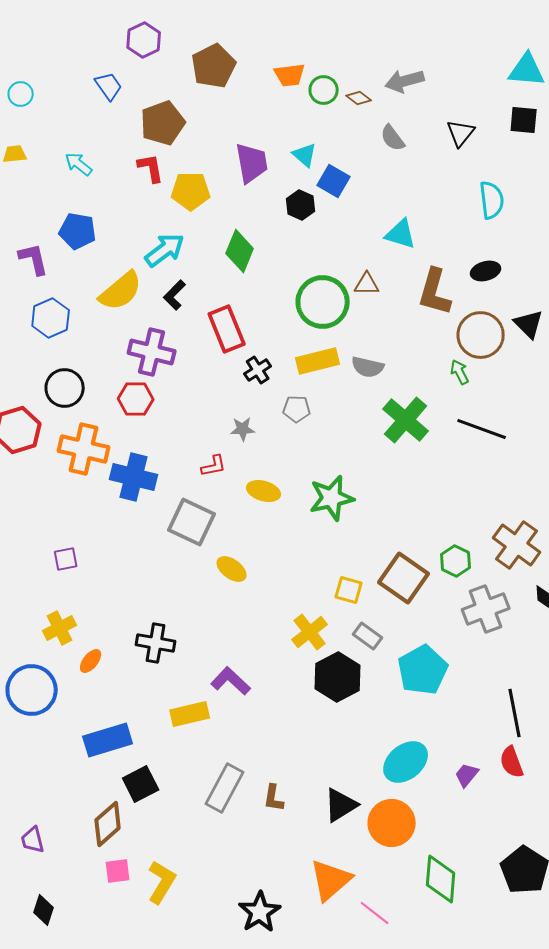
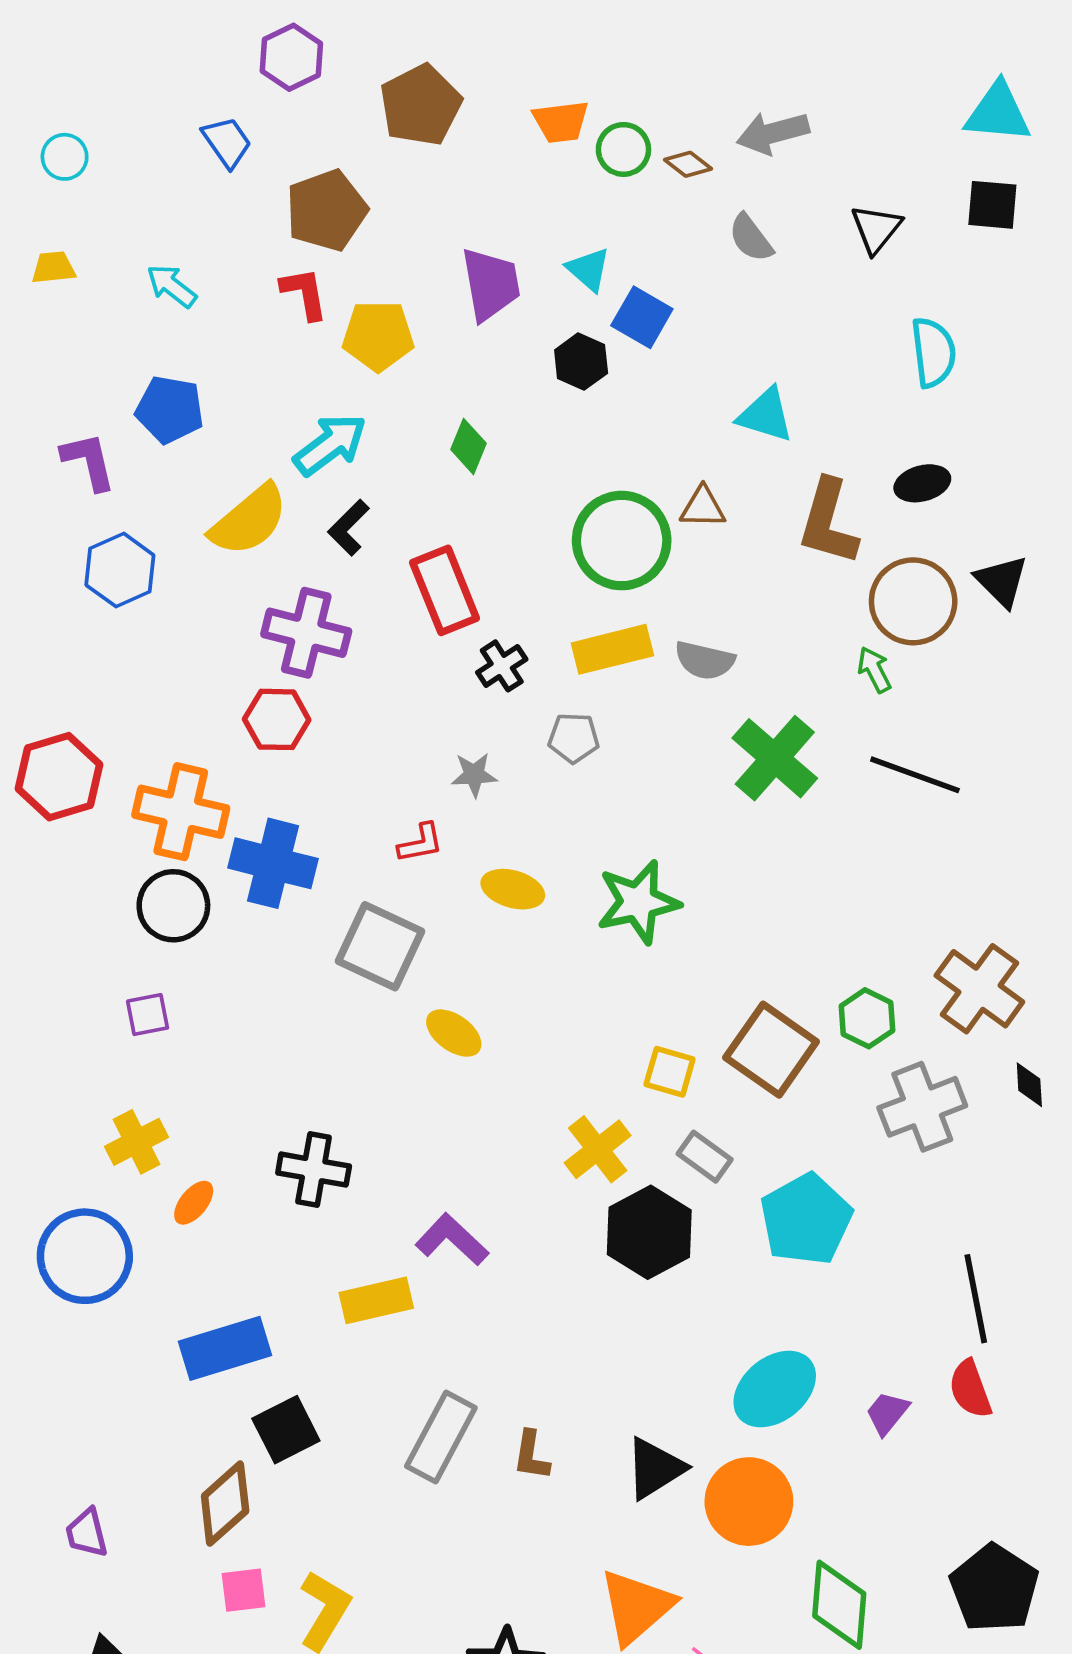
green diamond: (240, 251) -> (469, 446), size x0.7
black circle: (65, 388) -> (173, 906), moved

